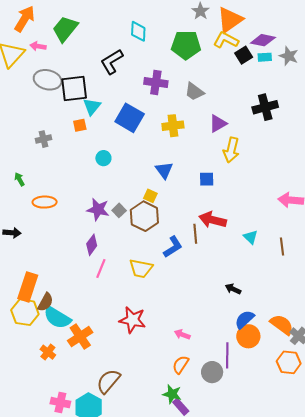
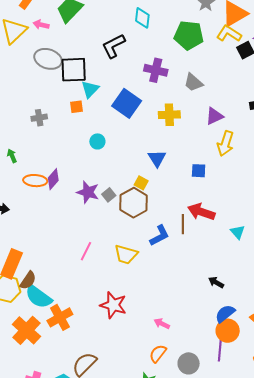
purple diamond: (92, 245) -> (53, 179), moved
orange cross: (48, 352) -> (26, 330), size x1.8
purple line: (227, 355) -> (220, 348), moved

